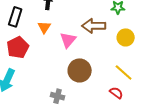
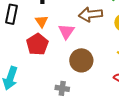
red pentagon: (18, 47) -> (37, 44), moved

